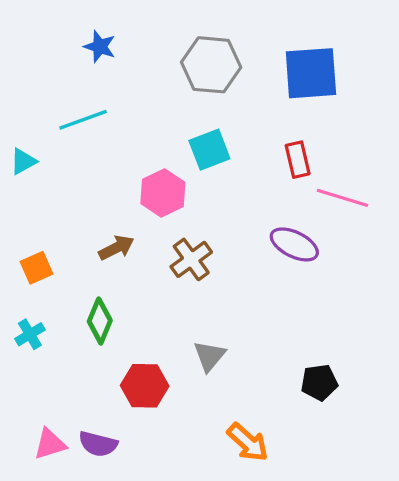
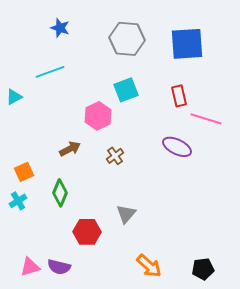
brown cross: (191, 259) -> (115, 156), size x0.7
orange square: (37, 268) -> (24, 172), moved
black pentagon: (319, 382) -> (203, 269), moved

